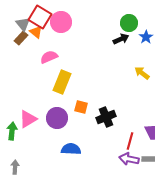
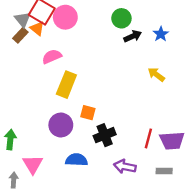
green circle: (129, 23) -> (121, 18), moved
black cross: (106, 117) -> (105, 135), moved
pink triangle: (28, 119) -> (33, 164), moved, turned -30
red line: (130, 141) -> (148, 138), moved
purple arrow: (129, 159) -> (125, 167), moved

